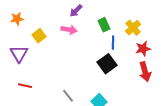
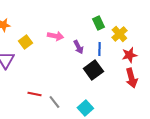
purple arrow: (76, 11) -> (78, 47), moved, turned -72
green rectangle: (104, 25) -> (98, 23), moved
red line: (25, 86) -> (34, 94), moved

